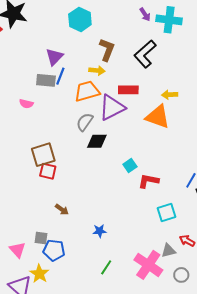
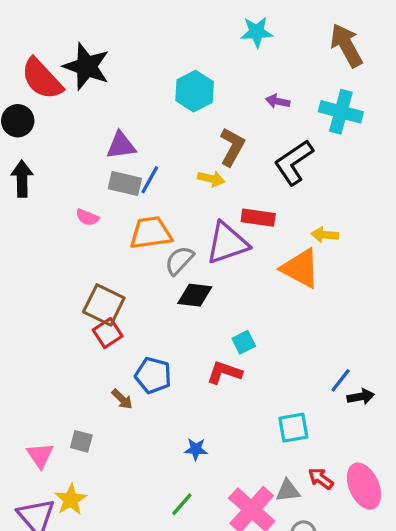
purple arrow: (145, 14) -> (278, 101), moved, turned 128
purple triangle: (54, 57) -> (121, 145), moved, turned 30
orange trapezoid: (87, 91) -> (151, 233), moved
brown square: (43, 155) -> (104, 305), turned 35
red square: (48, 171) -> (108, 333), turned 36
red L-shape: (148, 181) -> (224, 372), moved
blue star: (100, 231) -> (196, 449), moved
blue pentagon: (54, 250) -> (153, 375), moved

